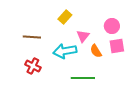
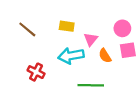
yellow rectangle: (65, 17) -> (67, 26), moved, turned 56
brown line: (32, 37) -> (27, 29), moved, turned 36

